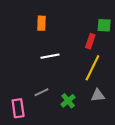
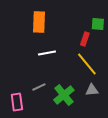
orange rectangle: (41, 23) -> (39, 22), size x1.5
yellow line: (92, 68) -> (87, 64), turned -65
green cross: (68, 101) -> (64, 95), size x1.5

